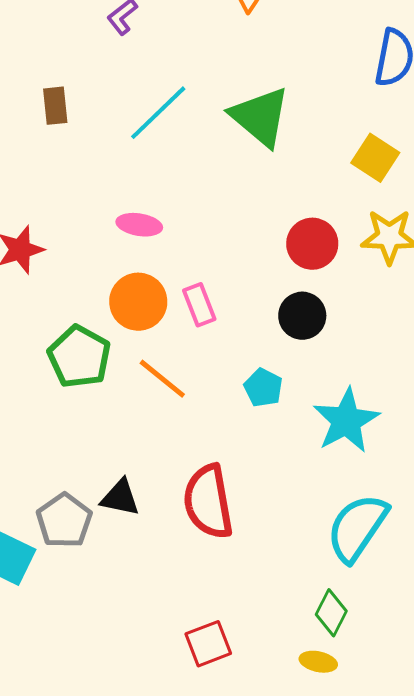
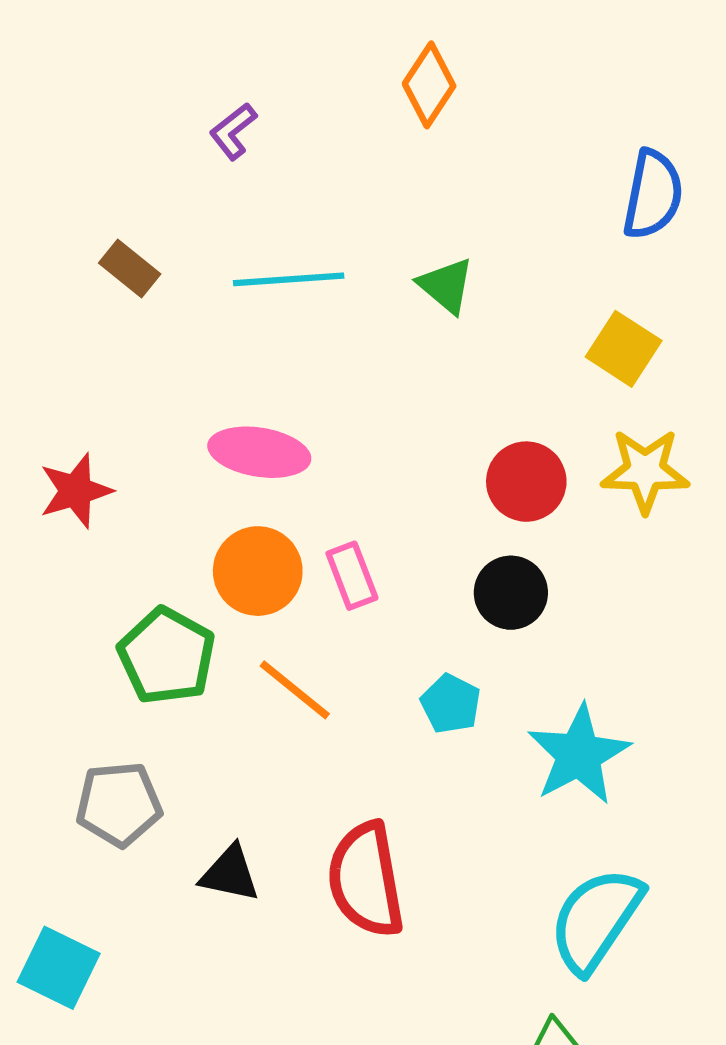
brown rectangle: (55, 106) -> (130, 269), turned -45
cyan line: (158, 113) -> (289, 279), turned 40
green triangle: (260, 117) -> (446, 286), size x0.6
pink ellipse: (139, 225) -> (259, 452), size x1.4
gray pentagon: (64, 521) -> (119, 804), moved, turned 30

